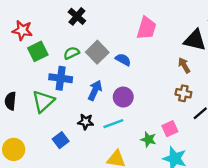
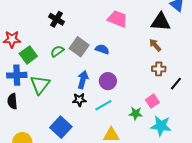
pink trapezoid: (147, 28) -> (118, 19), turned -75
blue cross: (61, 78) -> (17, 75), moved
green triangle: (43, 101) -> (40, 85), moved
black star: (86, 122) -> (79, 100), moved
blue square: (61, 140) -> (61, 127), size x1.5

